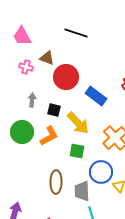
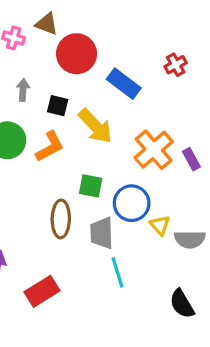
green square: (77, 151) -> (91, 186), moved

